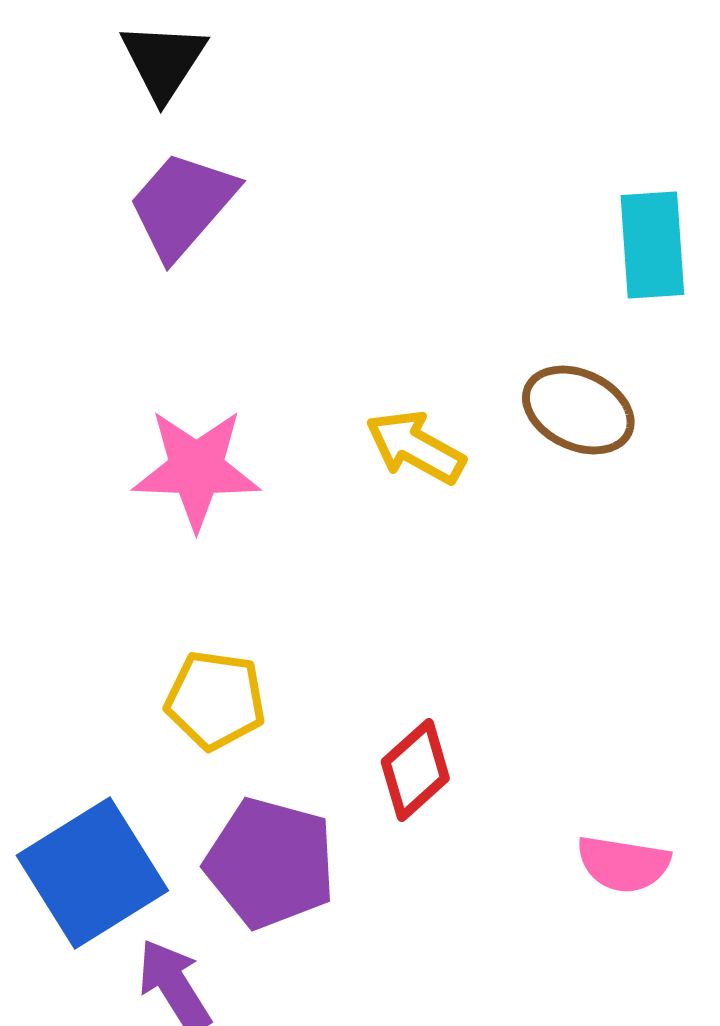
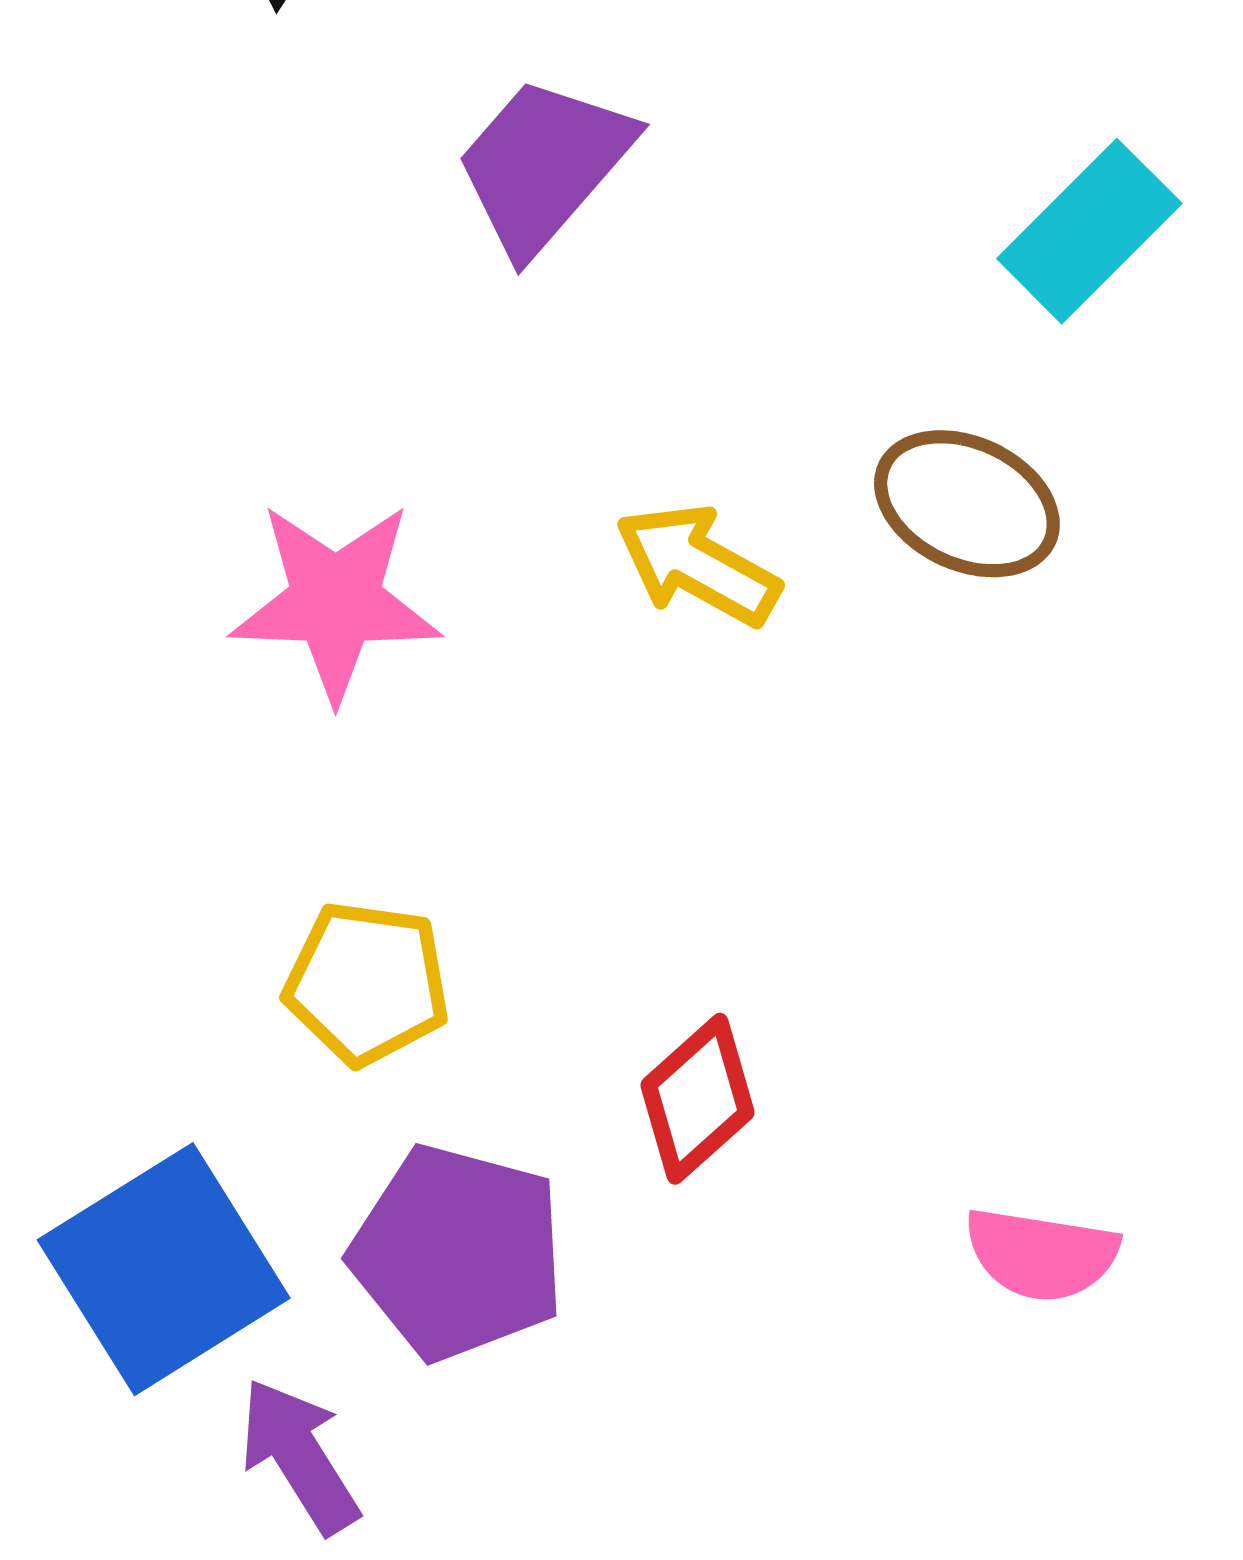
purple trapezoid: (182, 205) -> (544, 165), moved
cyan rectangle: (652, 245) -> (1089, 231), turned 49

